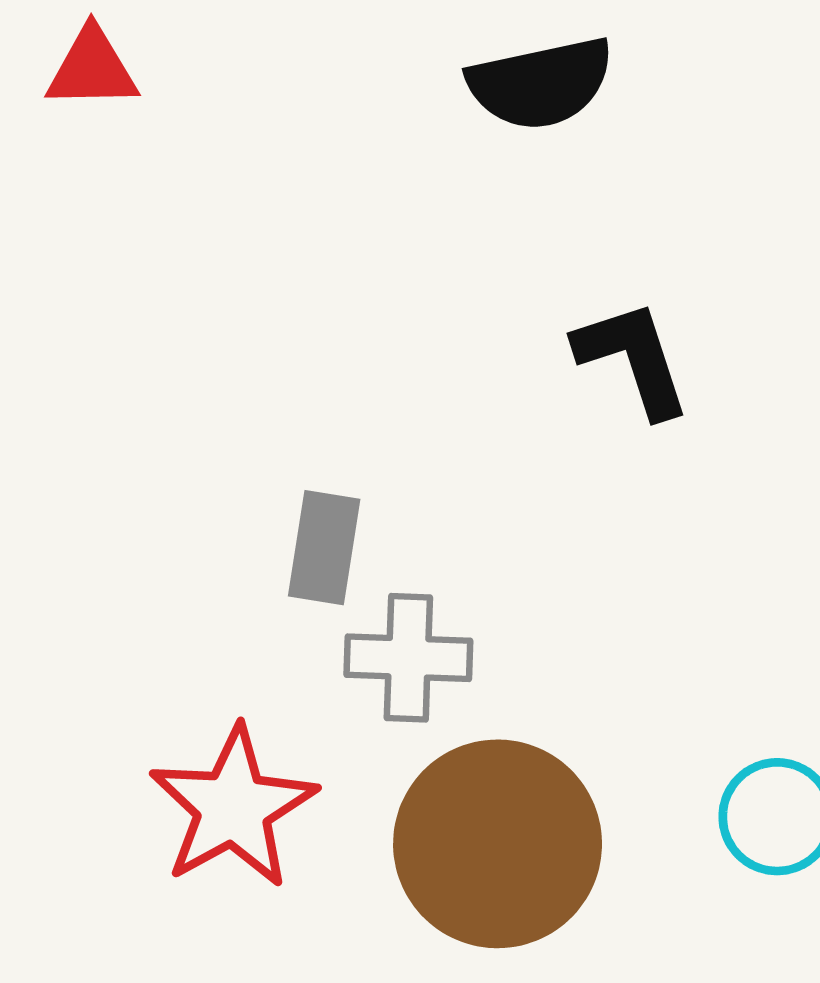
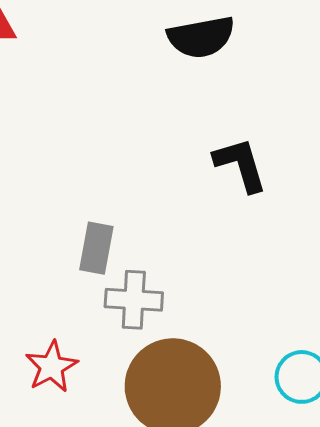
red star: (233, 807) -> (52, 367), size x0.7

